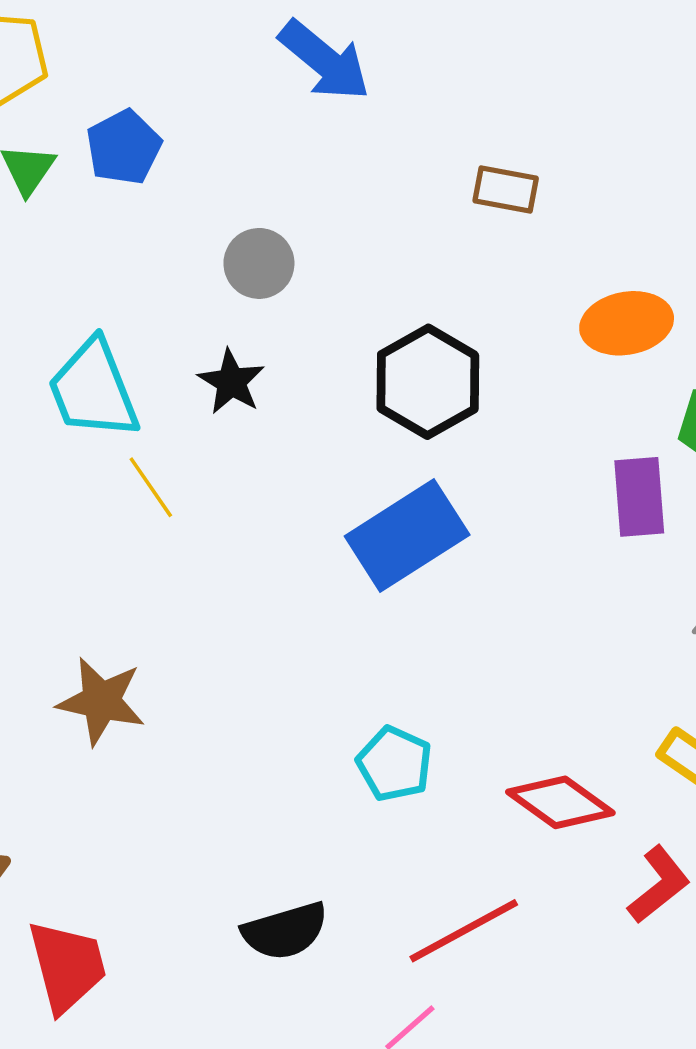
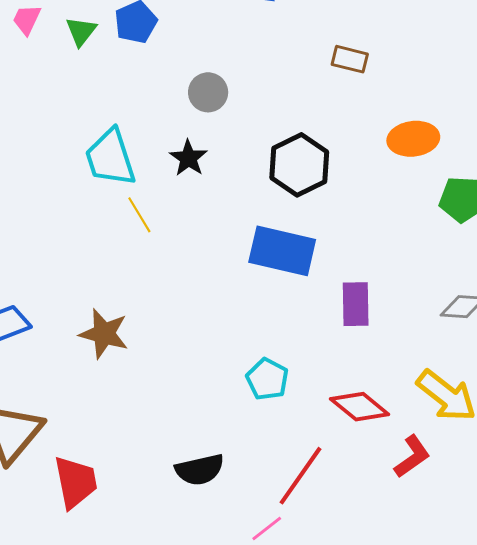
purple rectangle: (639, 497) -> (356, 304), moved
blue rectangle: (407, 536) -> (282, 251), turned 42
red line: (464, 931) -> (301, 476), turned -30

